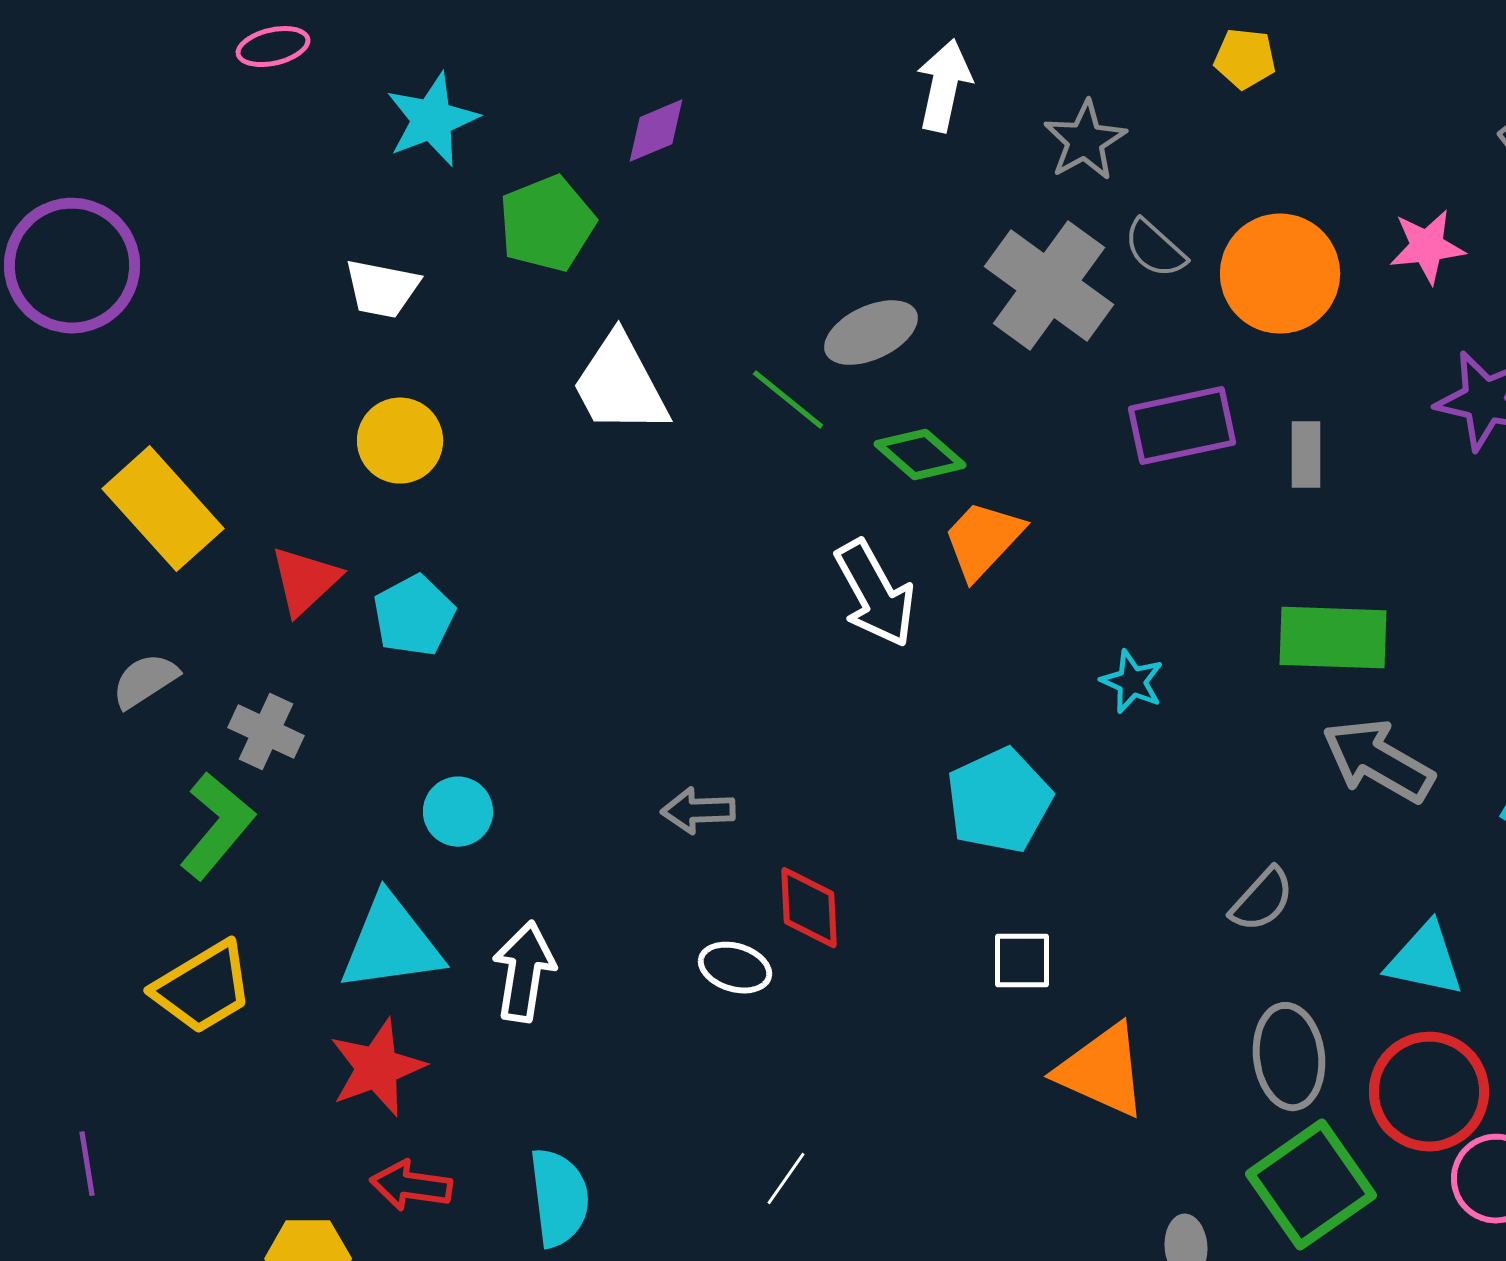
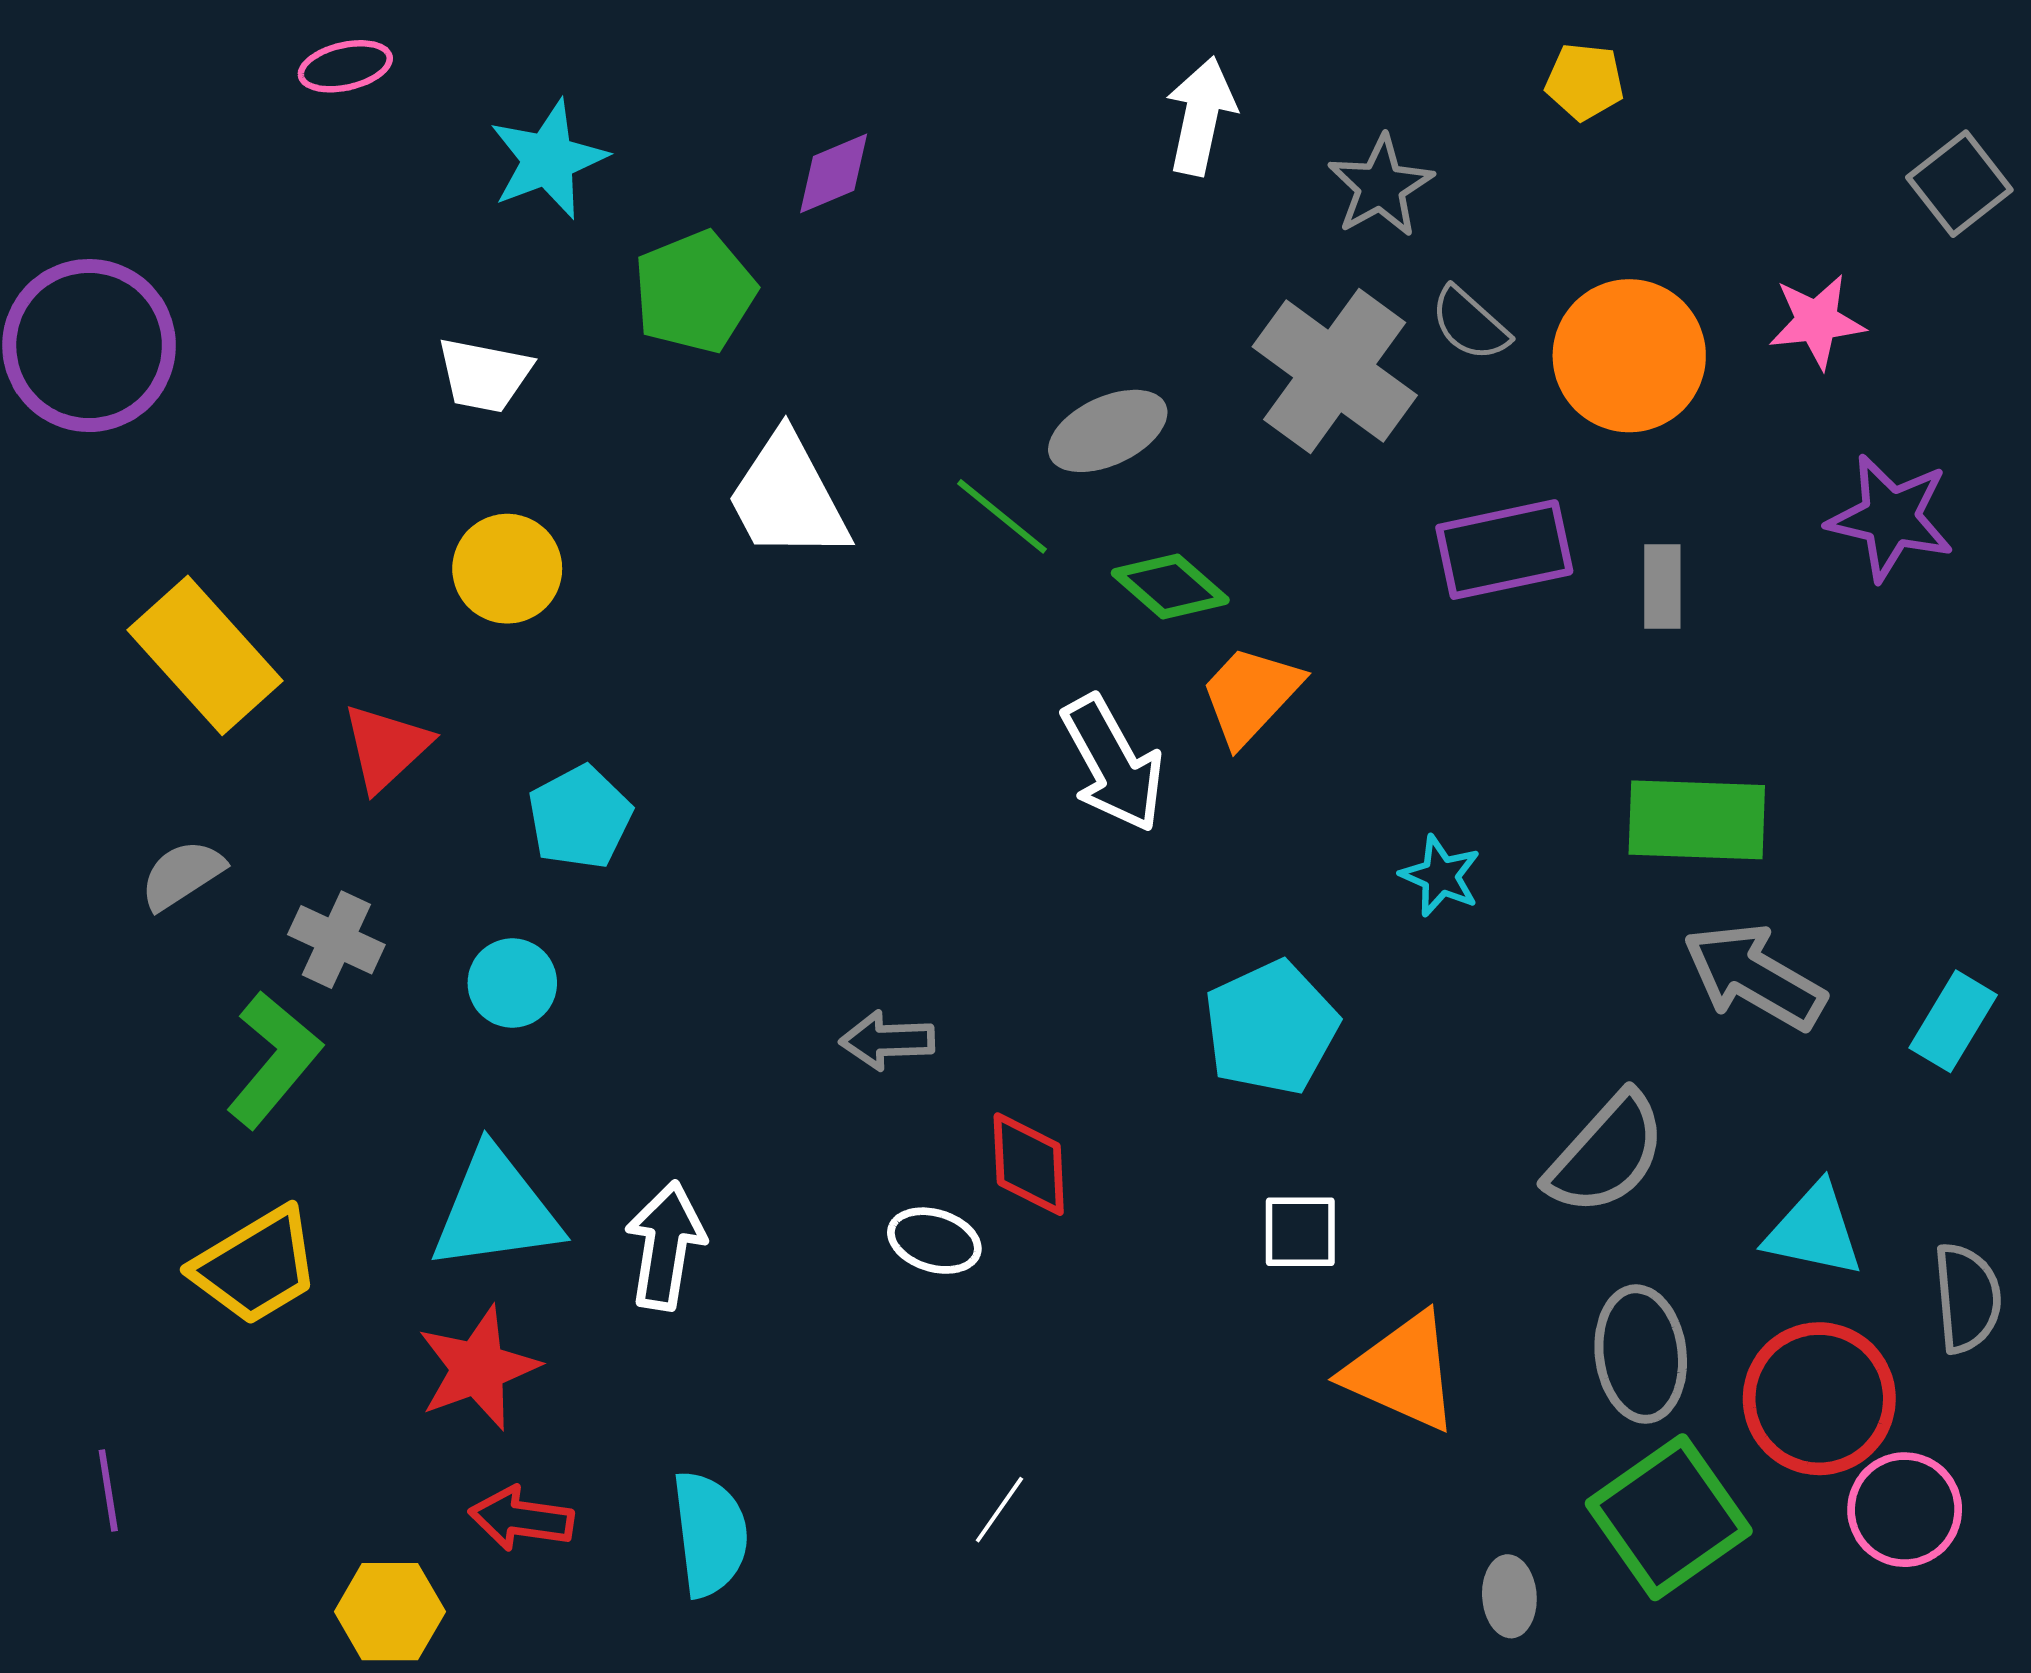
cyan pentagon: (414, 616) -> (580, 817), moved
cyan circle: (458, 812) -> (512, 983), moved
gray semicircle: (1262, 900) -> (1606, 1154), size x1.5

